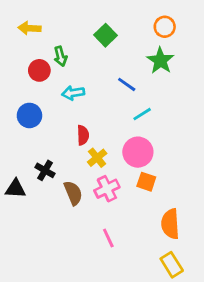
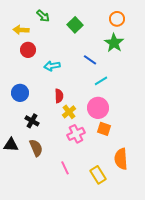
yellow arrow: (29, 28) -> (21, 30), moved
green arrow: (60, 56) -> (43, 16), moved, turned -32
blue circle: (29, 115) -> (20, 93), moved
black triangle: (15, 189) -> (11, 145), moved
brown semicircle: (73, 193) -> (36, 148), moved
pink line: (108, 238) -> (65, 168), moved
yellow rectangle: (172, 265) -> (98, 175), moved

